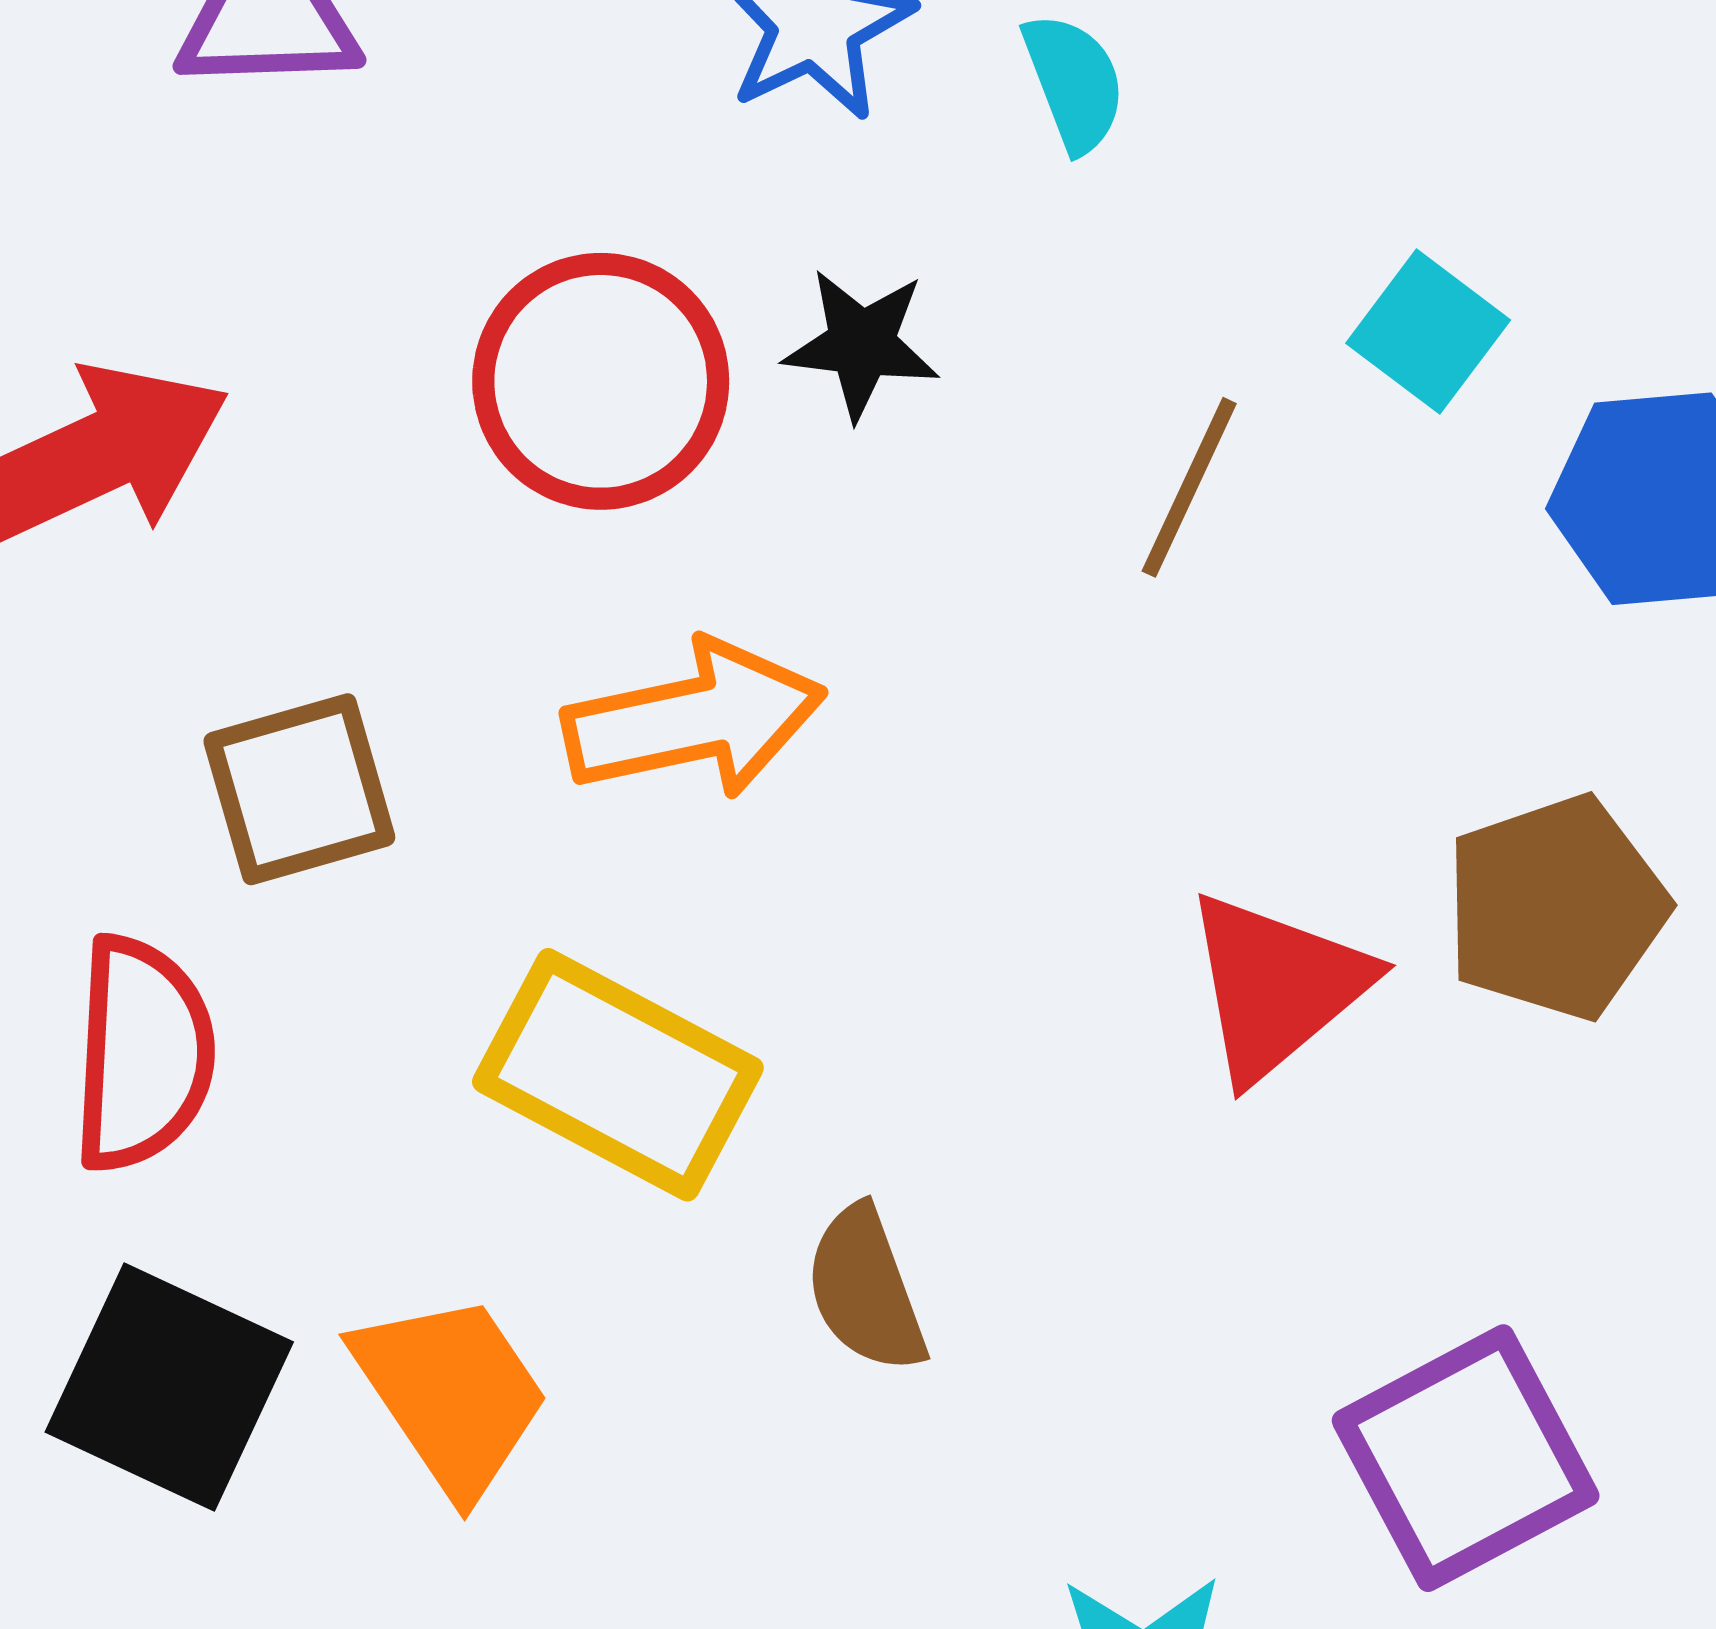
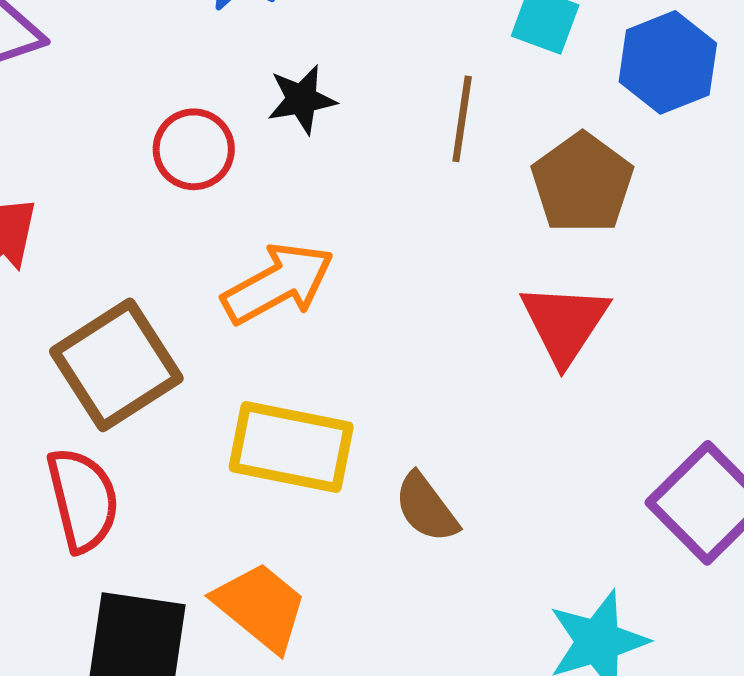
red circle: (601, 381) -> (194, 149), size x0.7
brown square: (299, 789) -> (116, 365), size x1.4
brown pentagon: (1556, 907) -> (582, 183), moved

